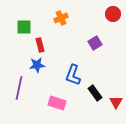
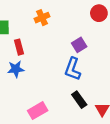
blue L-shape: (73, 75) -> (73, 69), moved
pink rectangle: (57, 103) -> (38, 111), turned -48

